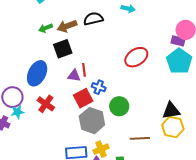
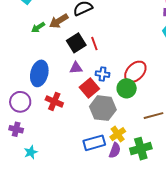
black square: (63, 49) -> (76, 43), moved
red ellipse: (136, 57) -> (135, 72), moved
red line: (84, 70) -> (94, 44), moved
cyan star: (17, 112) -> (31, 152), moved

